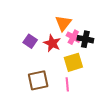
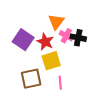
purple square: (30, 41) -> (23, 40), size x1.5
yellow square: (73, 62) -> (51, 61), moved

